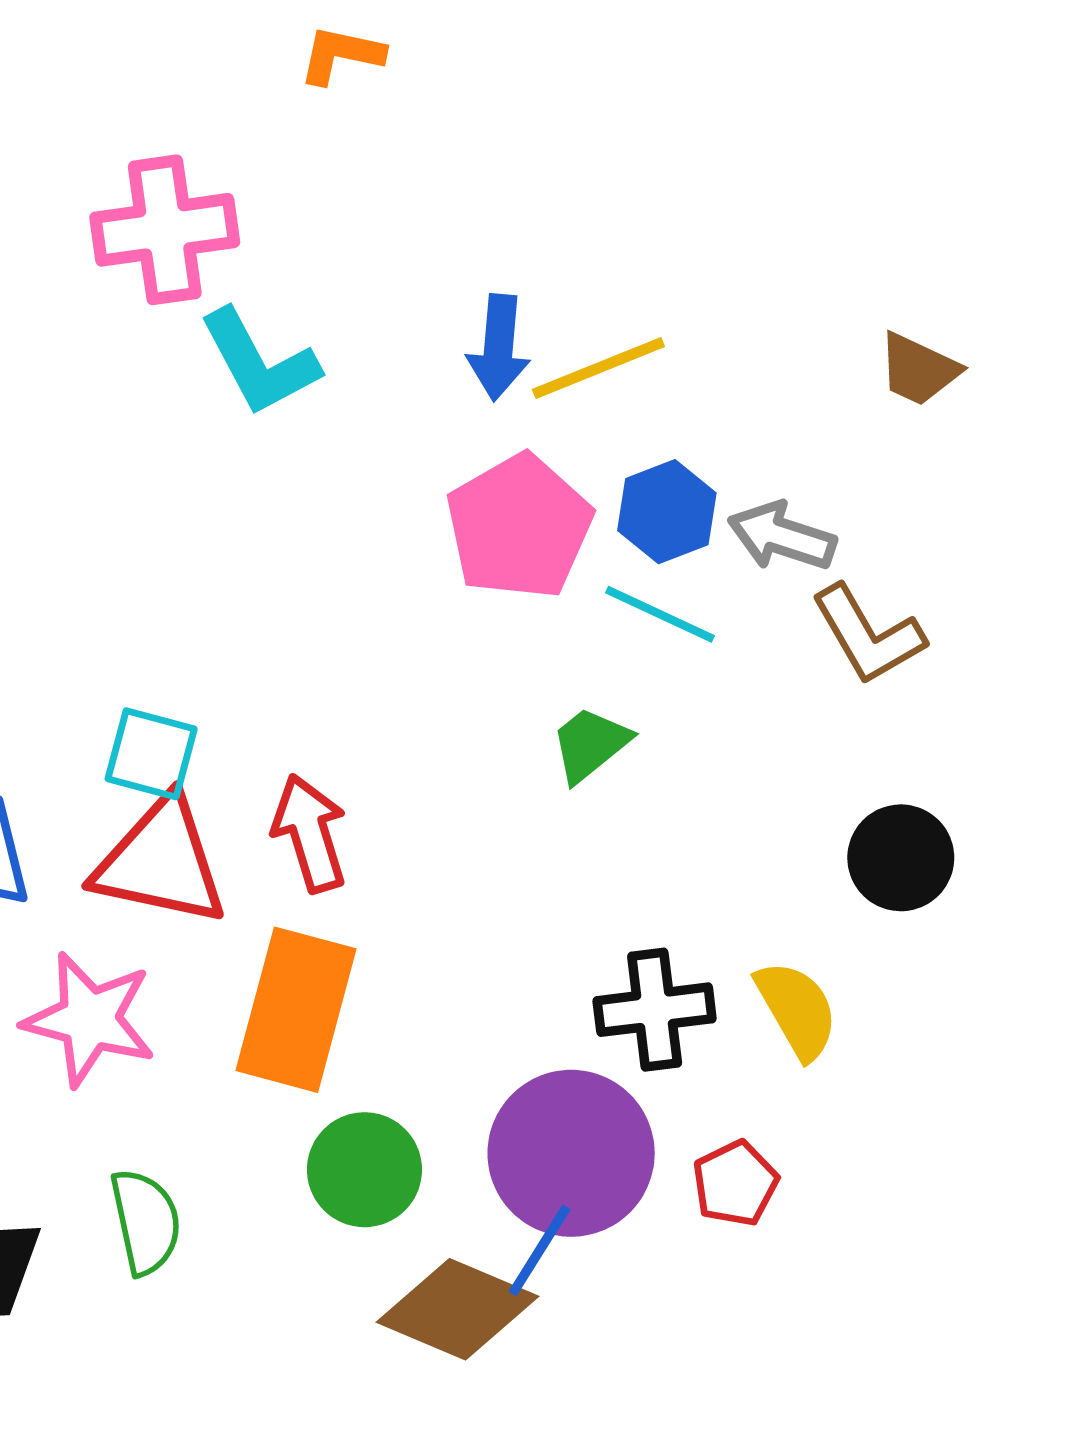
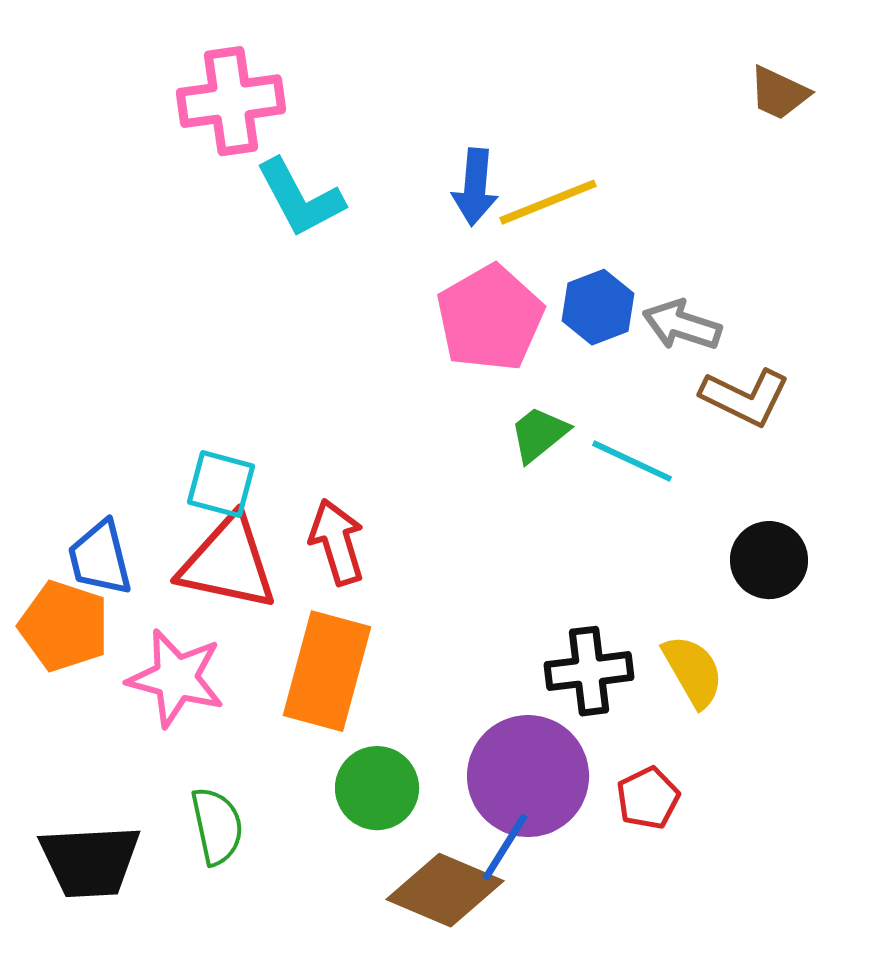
brown trapezoid: (919, 369) -> (779, 93), moved
cyan line: (660, 614) -> (632, 461), moved
brown L-shape: (868, 635) -> (745, 397), turned -34
green trapezoid: (590, 744) -> (539, 434), moved

